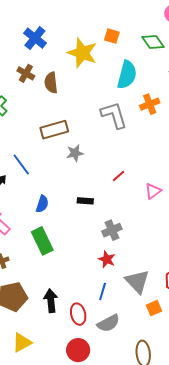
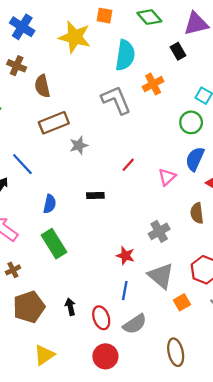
brown semicircle: (51, 83) -> (42, 86), moved
gray cross: (112, 230) -> (159, 231), moved
black arrow: (51, 301) -> (70, 307), size x0.7

